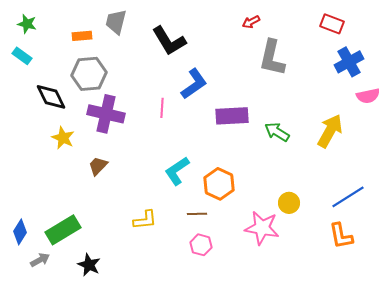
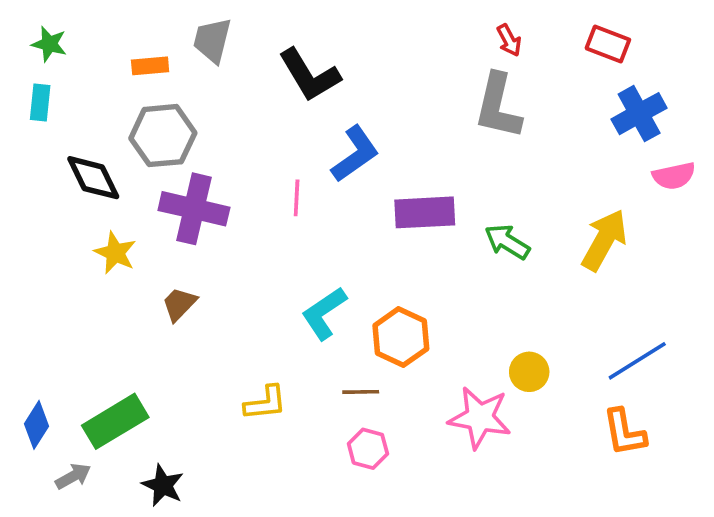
red arrow: (251, 22) -> (509, 40), moved, turned -90
cyan rectangle: (22, 56) -> (40, 103), turned 60

